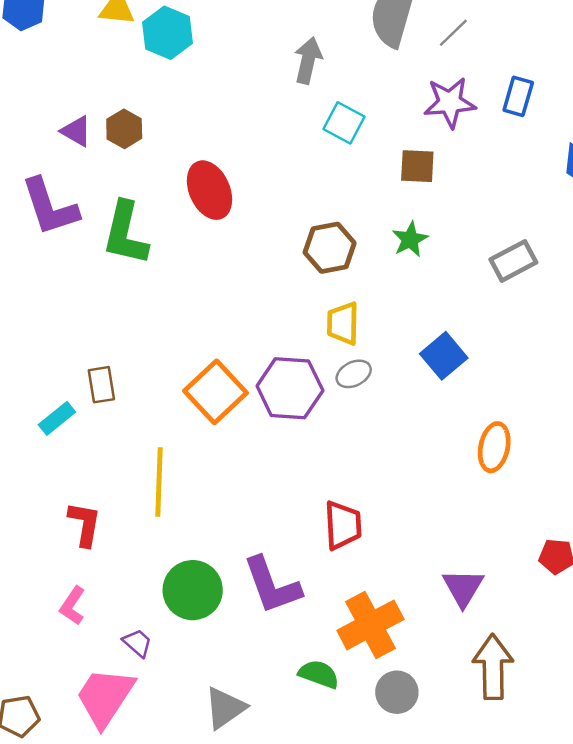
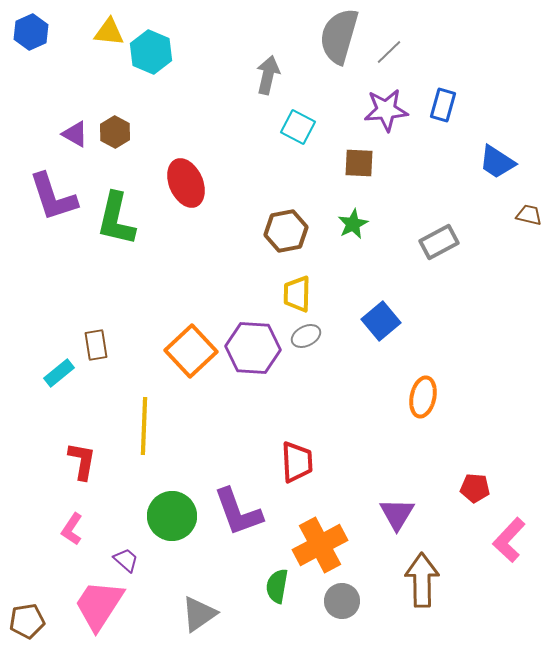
green semicircle: (319, 674) -> (277, 586), turned -100

